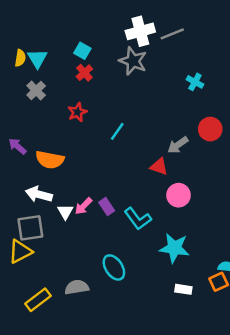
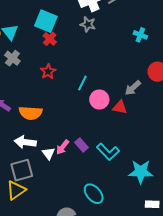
cyan square: (82, 51) -> (46, 21), size x1.6
gray star: (133, 61) -> (88, 24), size x0.7
pink circle: (178, 195) -> (99, 99), moved

